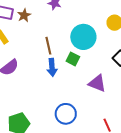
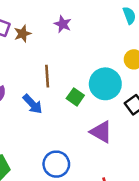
cyan circle: (83, 37) -> (105, 84), moved
blue arrow: (52, 67) -> (33, 104), moved, turned -48

